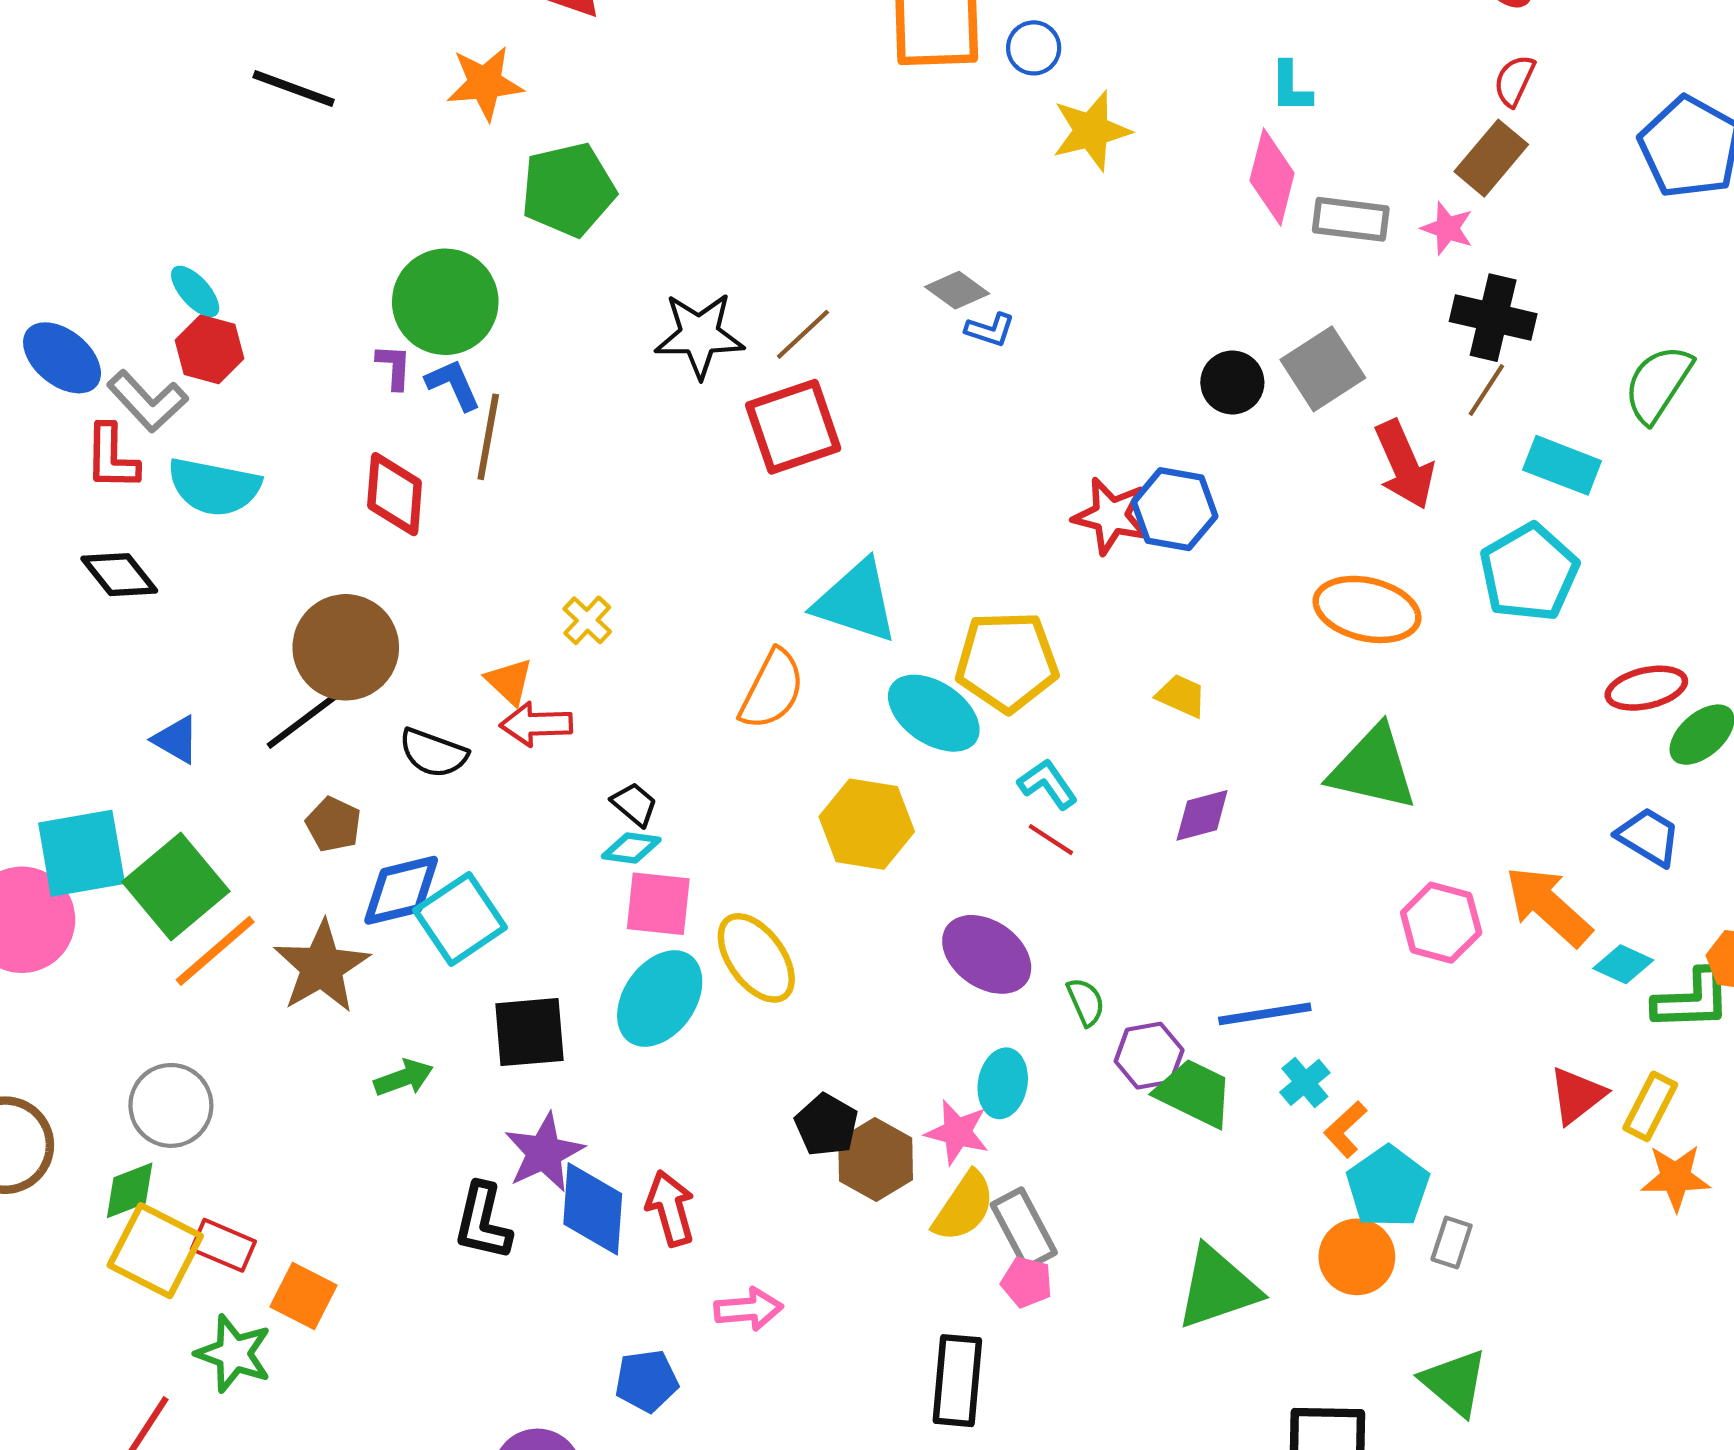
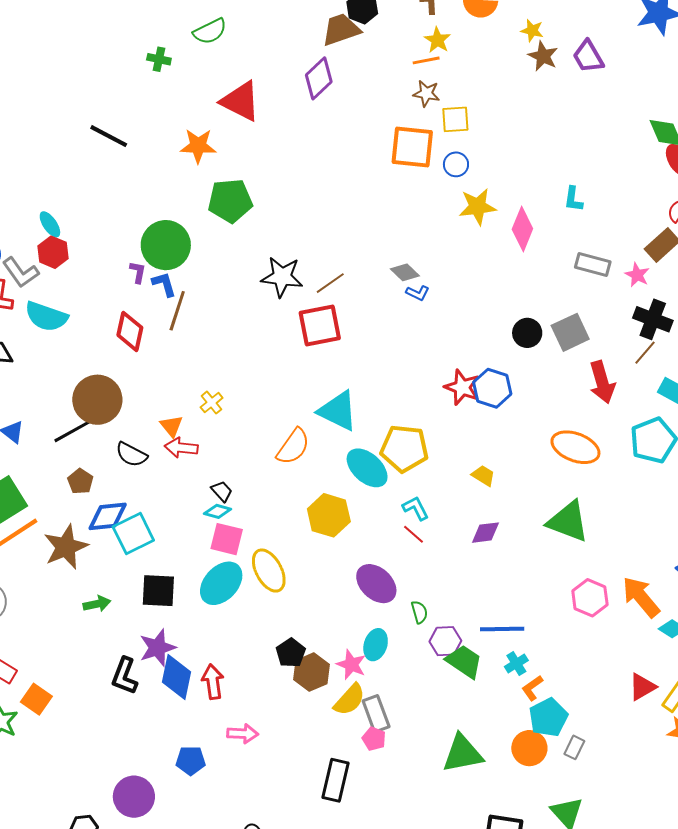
pink diamond: (1272, 177) -> (522, 229), moved

